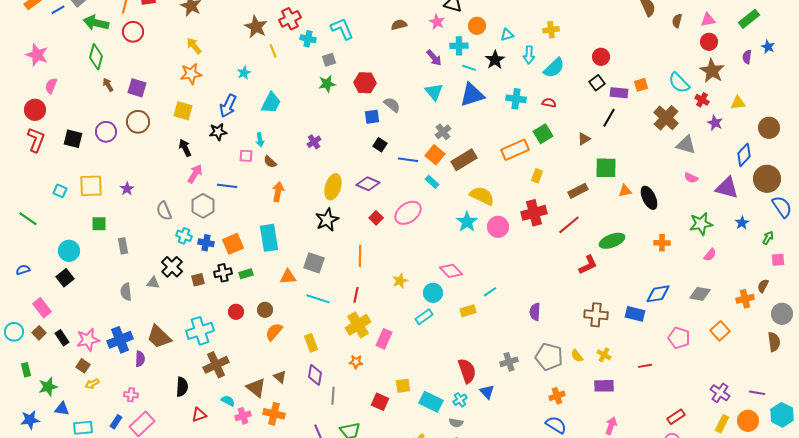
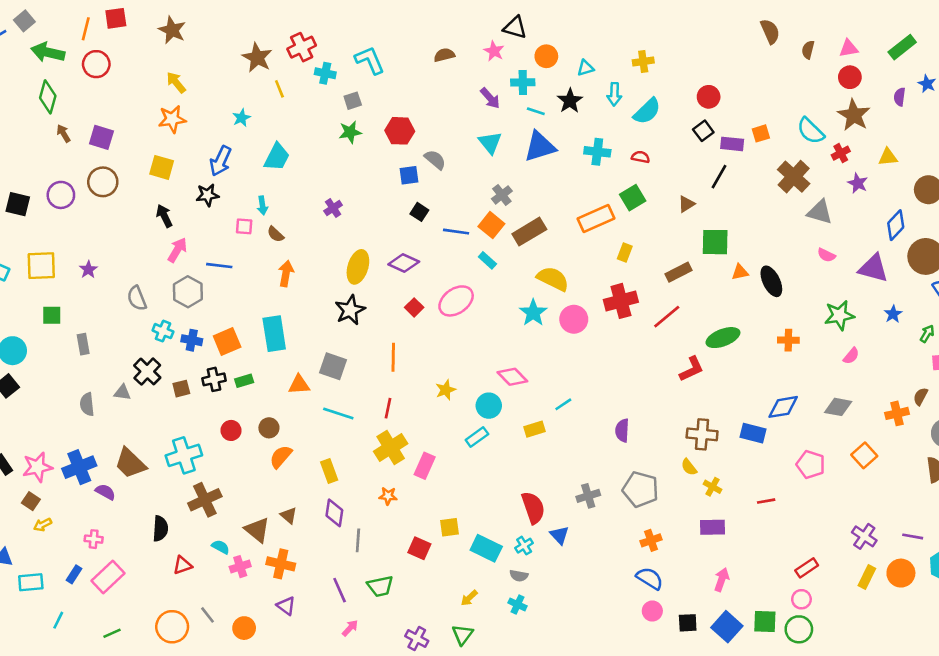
red cross: (702, 100) -> (841, 153), turned 32
yellow semicircle: (577, 356) -> (689, 467), moved
purple semicircle: (140, 359) -> (105, 492), turned -63

